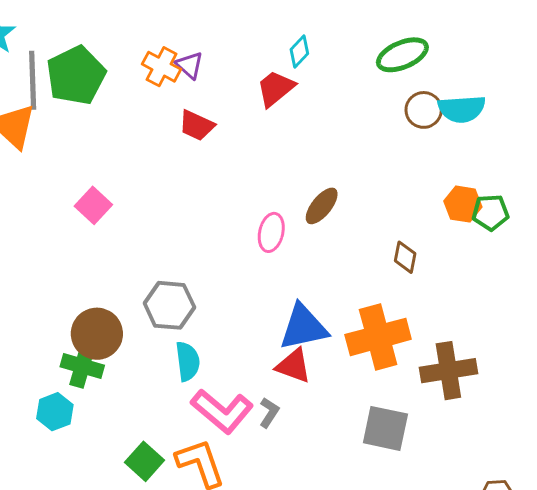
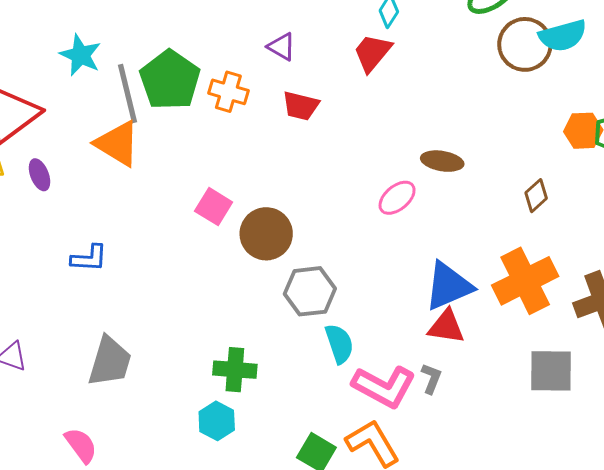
orange cross: (161, 67) -> (228, 92), moved
brown circle: (424, 110) -> (525, 44), size x1.4
brown ellipse: (322, 206) -> (442, 161), turned 72
pink ellipse: (271, 232) -> (397, 198), turned 48
brown diamond: (405, 257) -> (536, 196), turned 48
brown circle: (97, 334) -> (266, 234), moved

